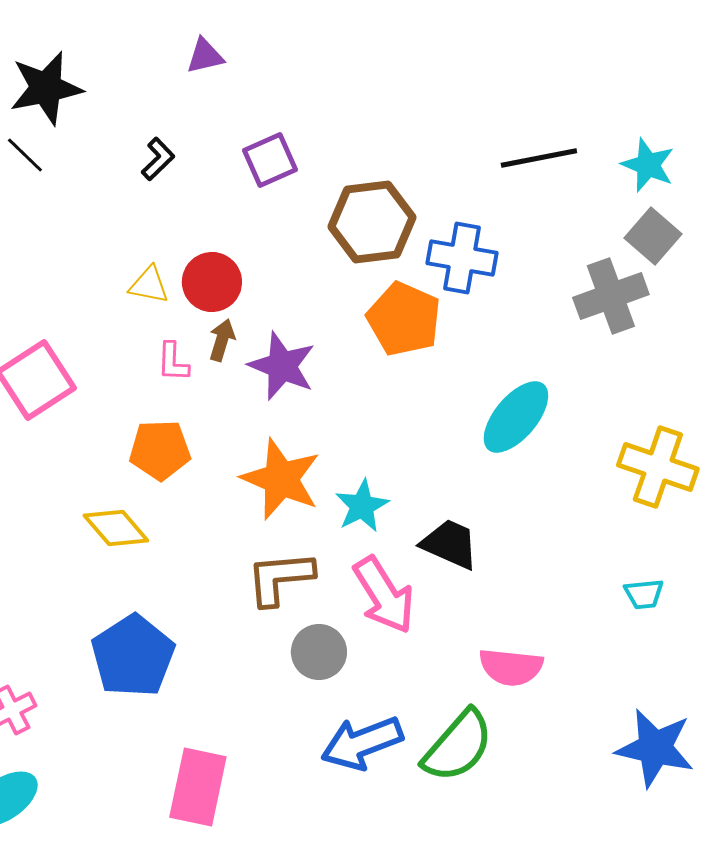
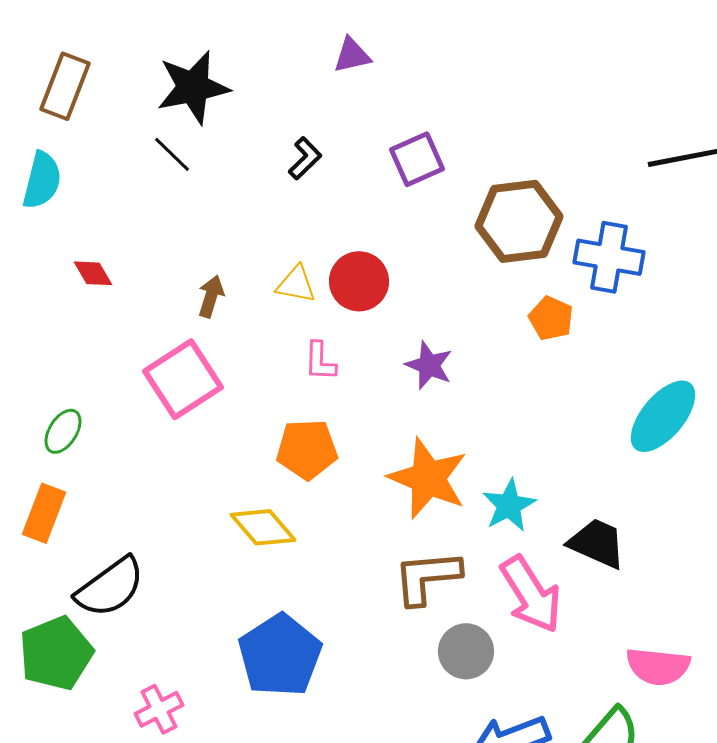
orange pentagon: (404, 319) -> (551, 318), size x0.6
brown arrow: (222, 340) -> (211, 296), moved
purple star: (282, 366) -> (429, 365), size x0.7

